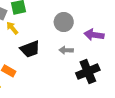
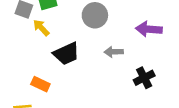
gray circle: (64, 22) -> (95, 15), moved
black cross: (88, 72) -> (144, 78), size x0.7

